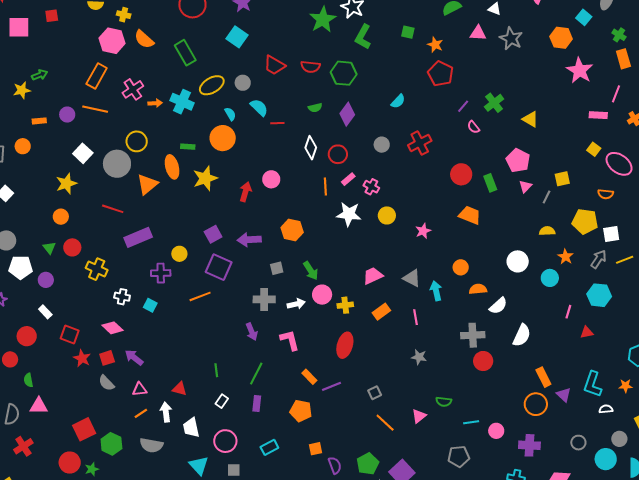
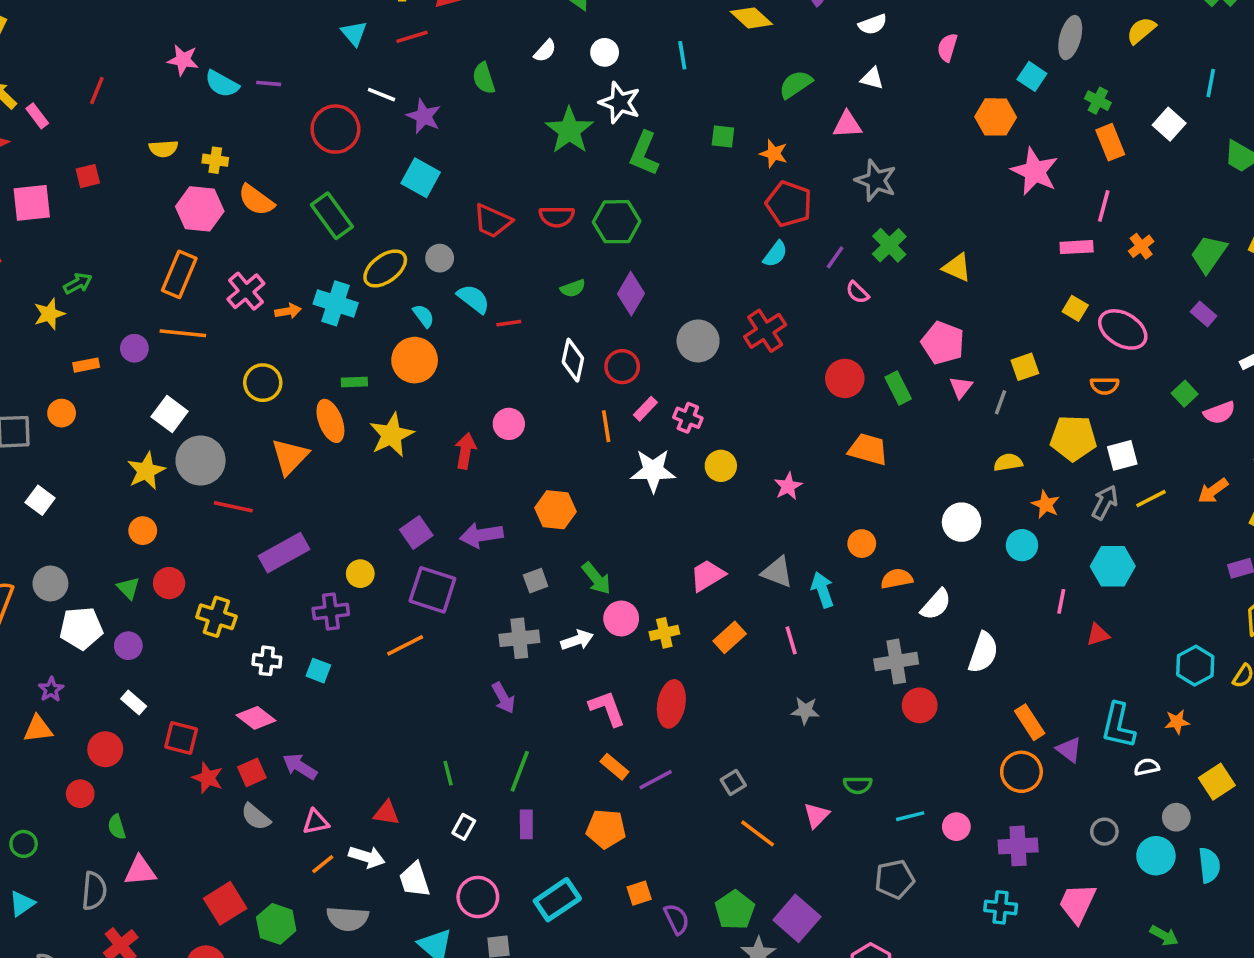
gray star: (511, 39) -> (876, 180), moved
cyan semicircle: (398, 101) -> (775, 254), moved
gray circle: (382, 145) -> (698, 341), size x1.5
gray circle: (117, 164) -> (201, 460), moved
pink L-shape: (290, 340) -> (607, 708), moved
white arrow: (166, 412) -> (367, 857), turned 120
cyan rectangle: (269, 447) -> (557, 900), size x1.4

